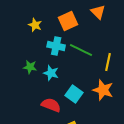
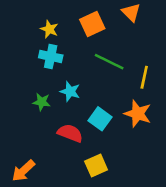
cyan cross: (56, 46) -> (51, 56), moved
green star: (30, 67) -> (42, 102), moved

